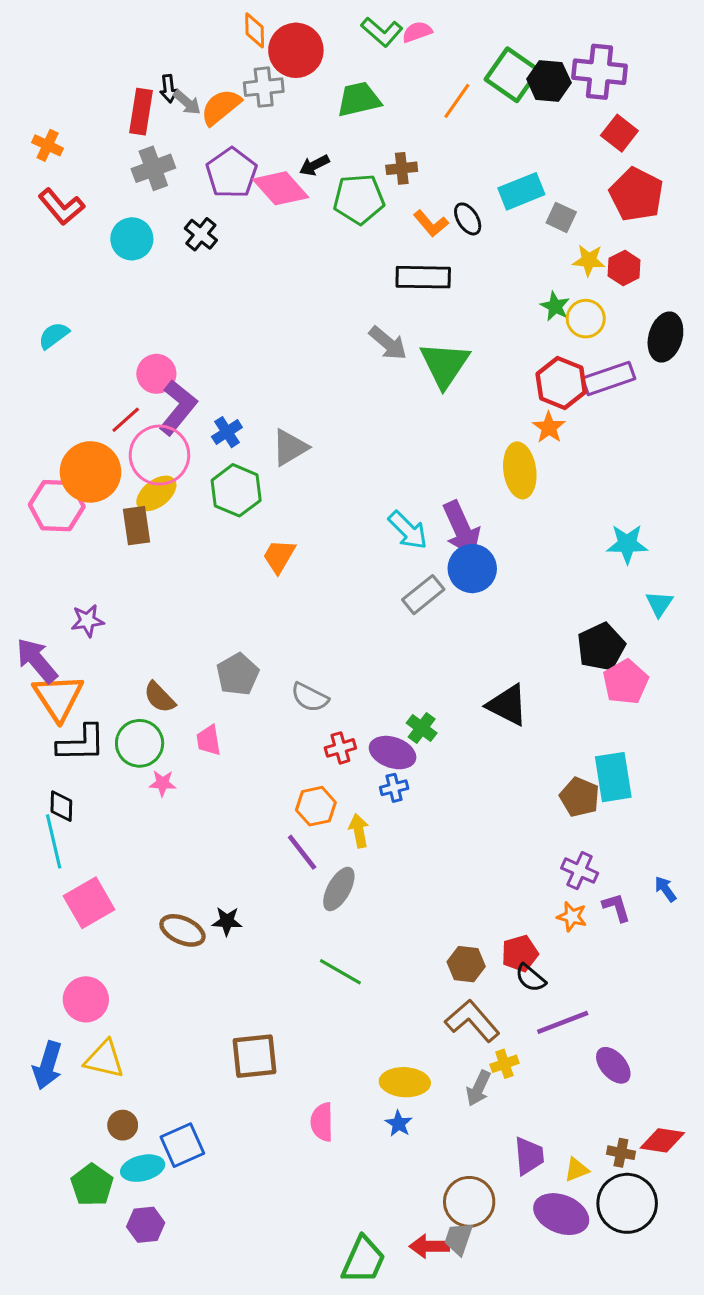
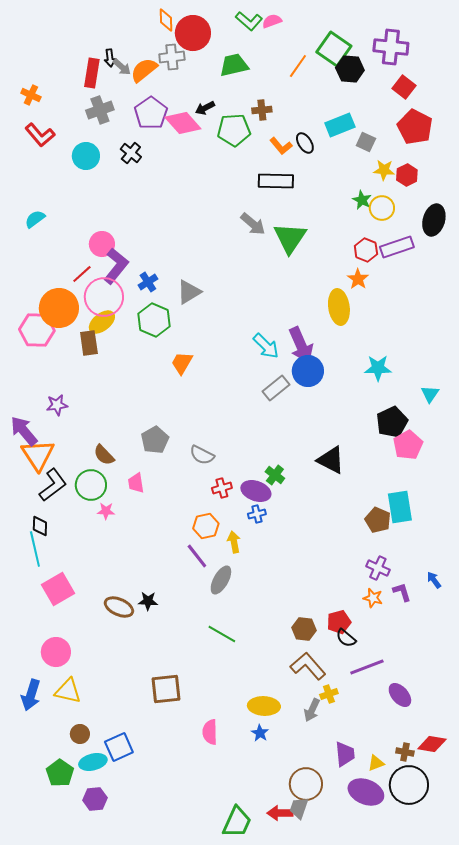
black hexagon: (549, 81) -> (350, 69), moved
red hexagon: (561, 383) -> (366, 250), size x0.7
cyan star: (627, 544) -> (378, 368), moved
black L-shape: (81, 743) -> (53, 485), turned -36

